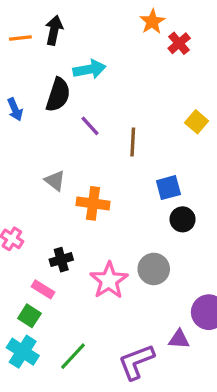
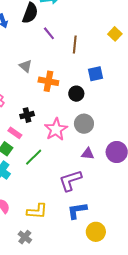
black circle: (183, 219) -> (76, 94), moved
purple triangle: (179, 339) -> (88, 154), moved
green line: (73, 356) -> (34, 157), moved

